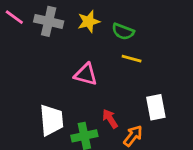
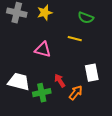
green semicircle: (123, 31) -> (86, 18), moved
white trapezoid: (51, 120) -> (19, 82), turned -70

